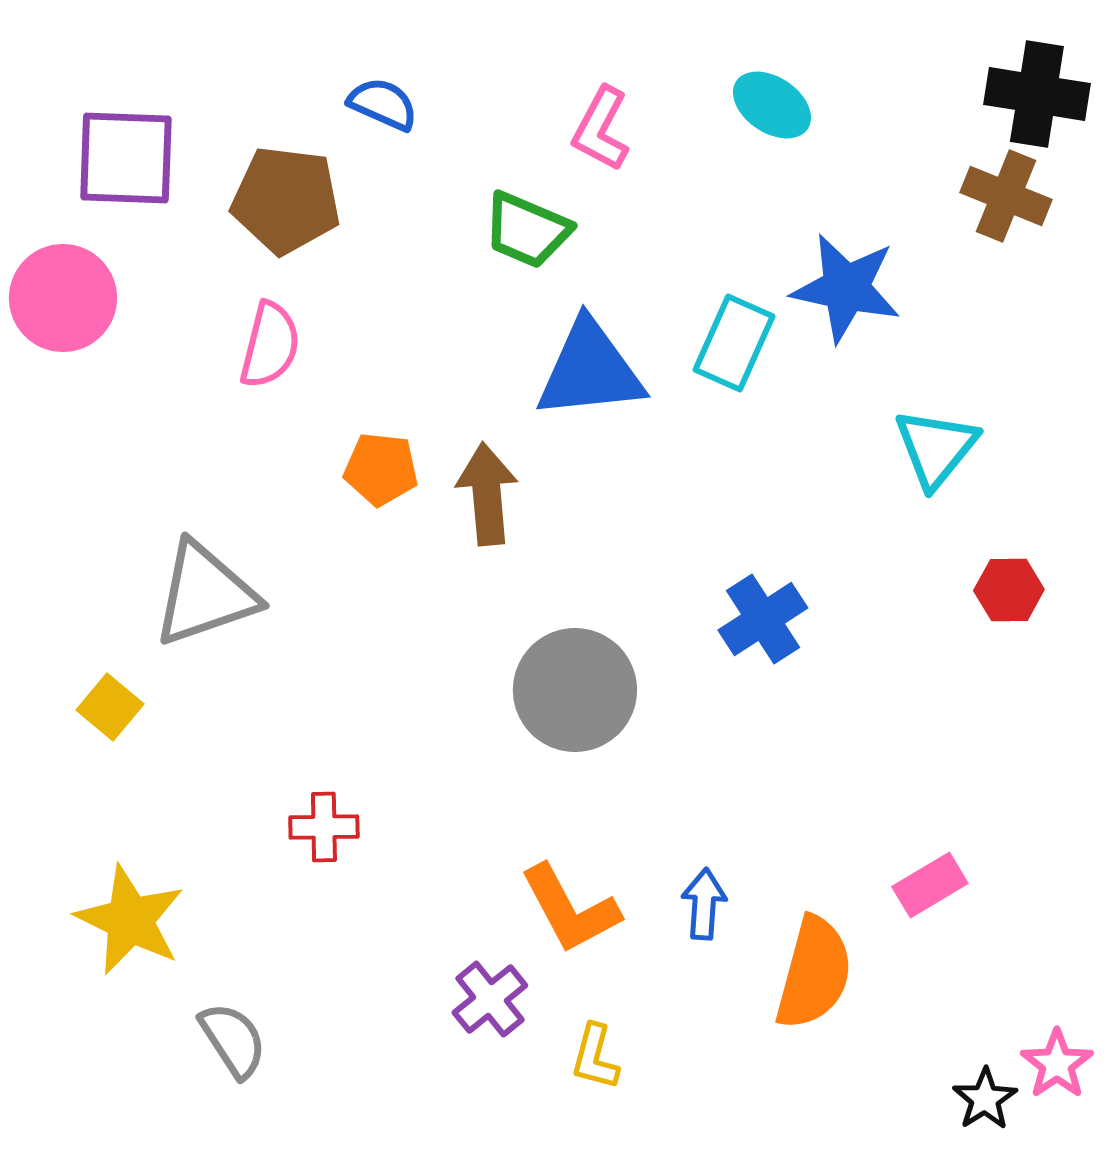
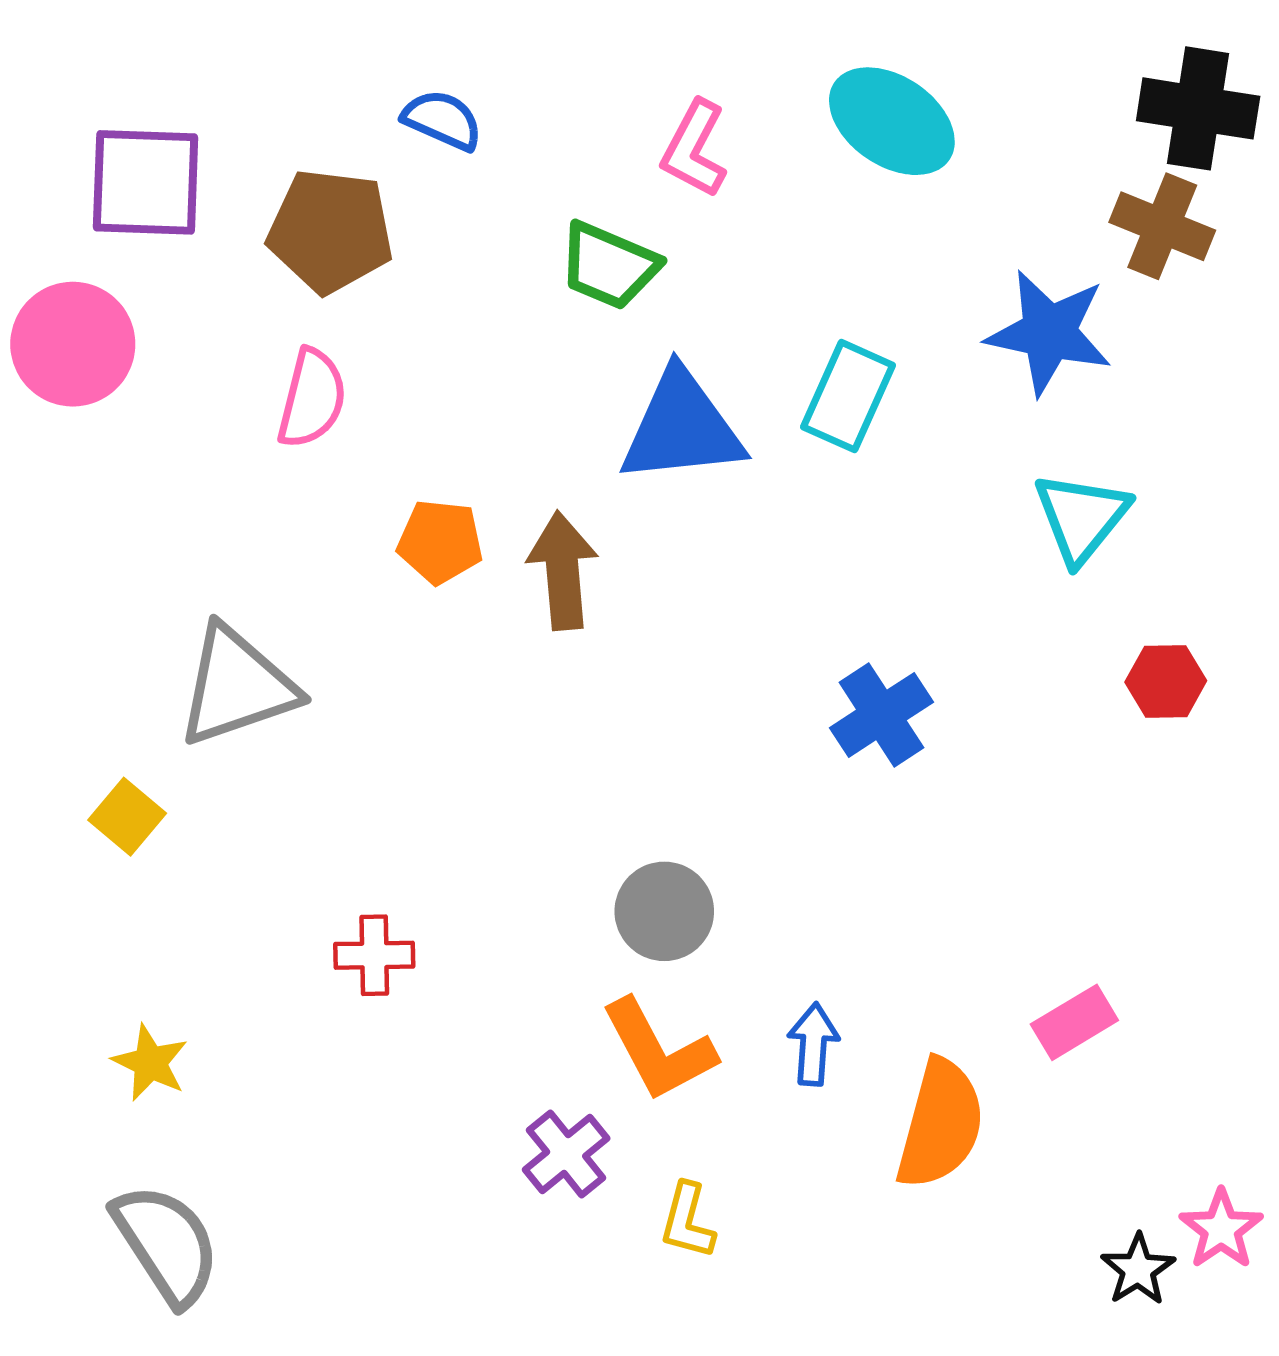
cyan ellipse: (772, 105) -> (892, 121), size x1.4
blue star: (846, 288) -> (1049, 333), moved
gray circle: (575, 690) -> (664, 911), moved, size x0.7
yellow star: (130, 920) -> (150, 1063), size x0.6
gray semicircle: (233, 1040) -> (166, 1244), moved, size x1.4

